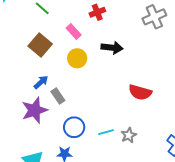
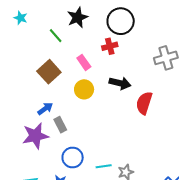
red semicircle: (140, 92) -> (144, 103), moved, turned 85

